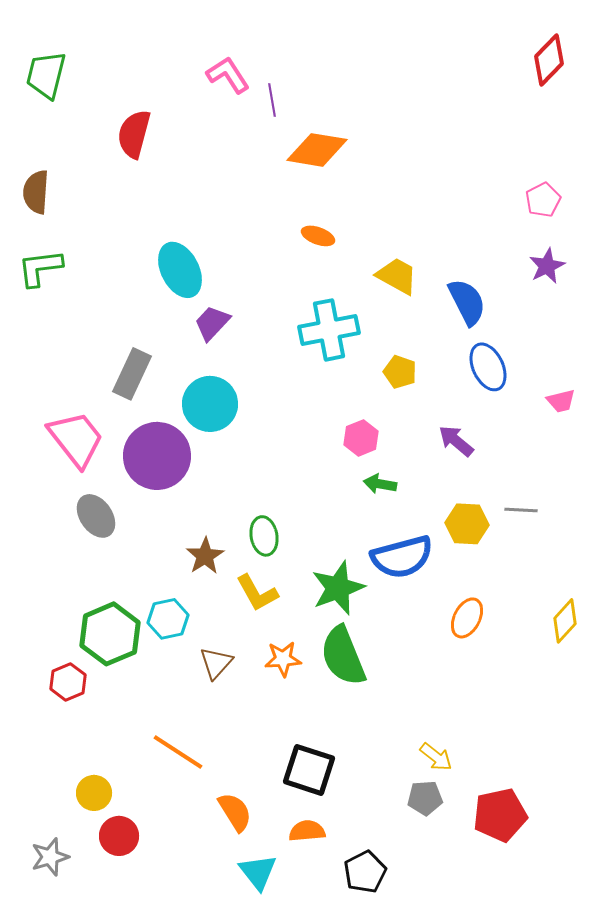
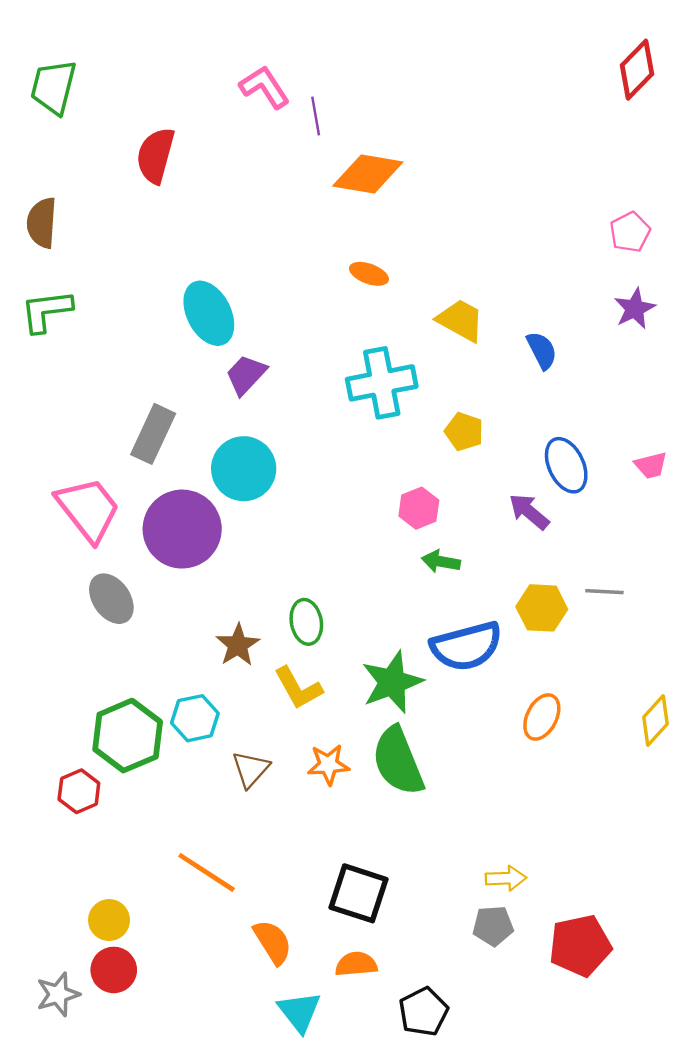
blue semicircle: (467, 302) -> (542, 350), size x0.7
blue ellipse: (488, 367) -> (566, 465), moved
yellow arrow: (436, 757) -> (506, 878), turned -40
red circle: (119, 836) -> (114, 970), moved

